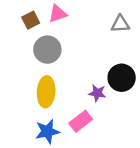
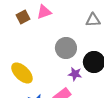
gray circle: (47, 50) -> (66, 48), moved
yellow ellipse: (46, 92) -> (22, 73), moved, turned -50

